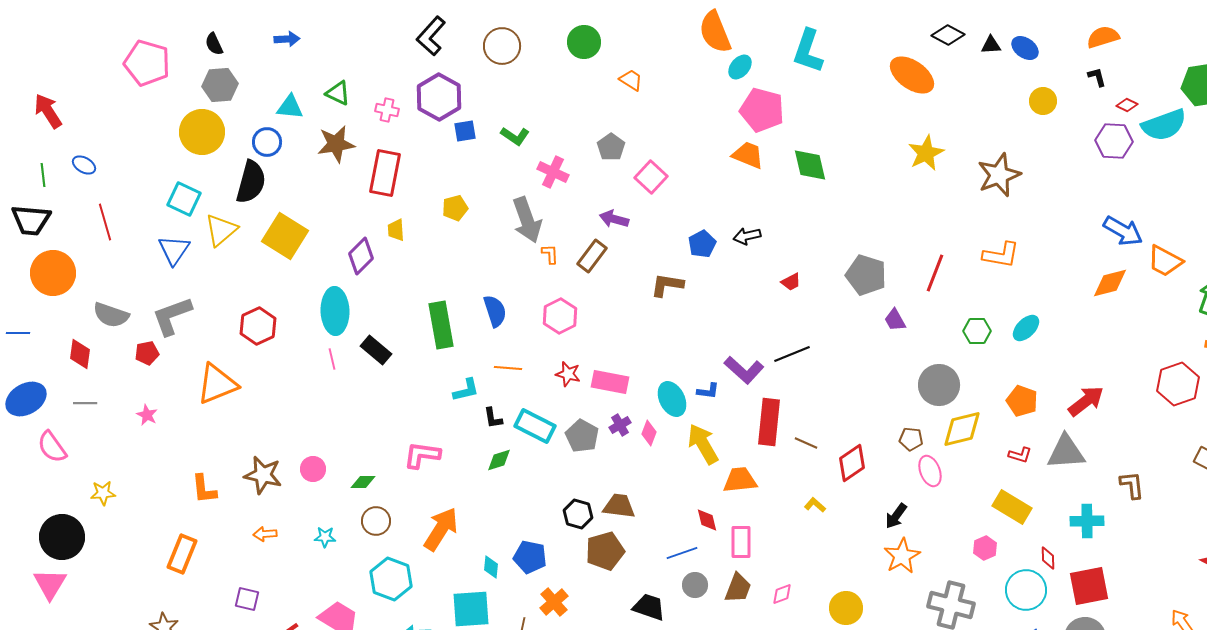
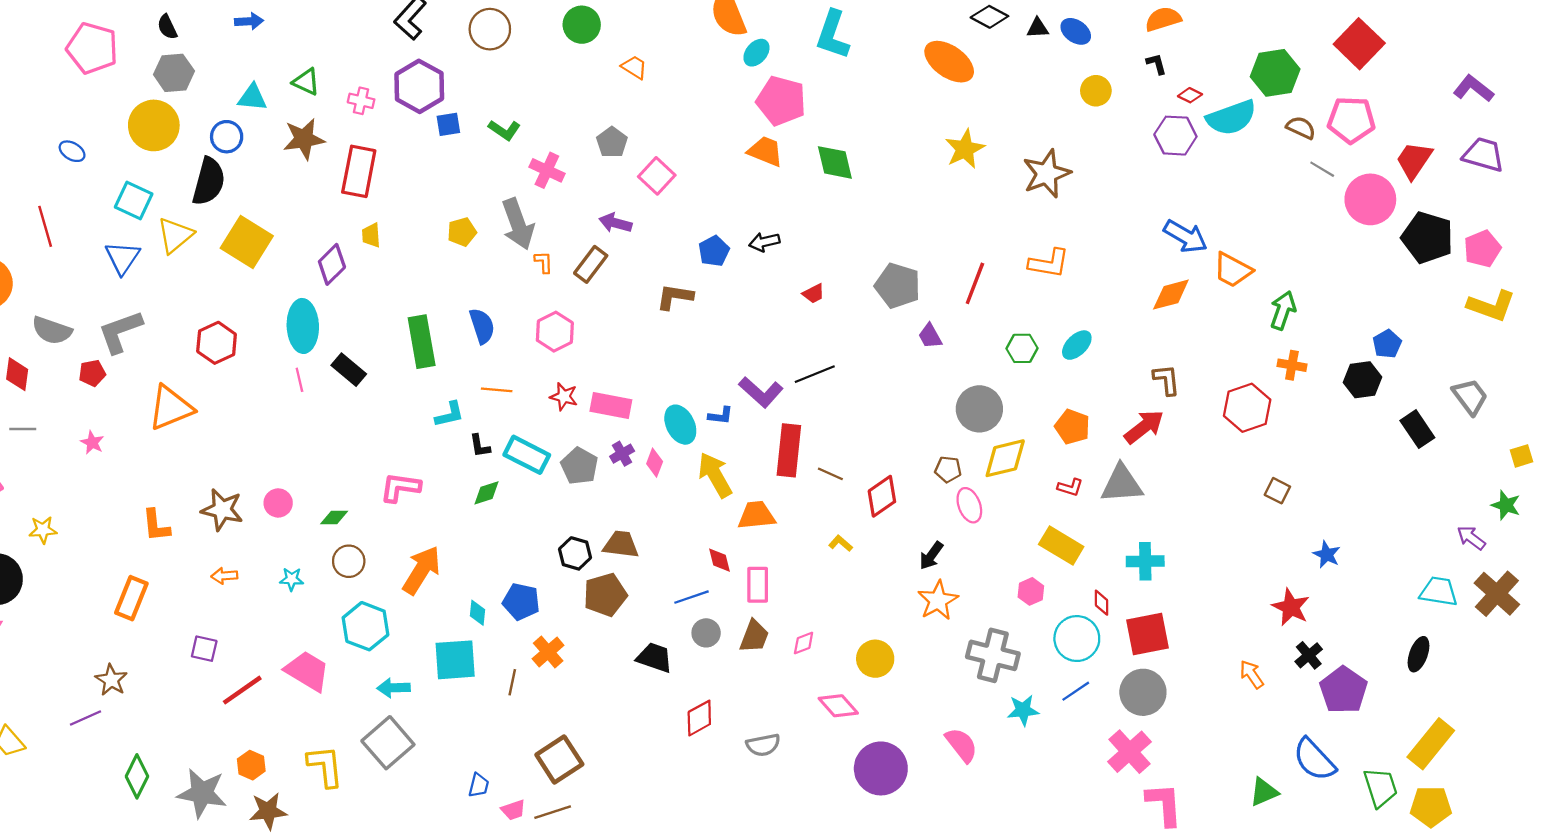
blue ellipse: (84, 165) -> (72, 151), moved
yellow pentagon: (455, 208) -> (462, 232), moved
brown L-shape: (1132, 485) -> (1166, 380), moved

